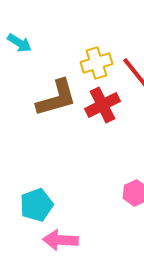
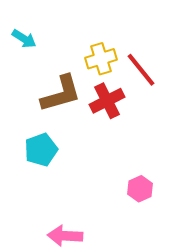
cyan pentagon: (36, 205) -> (41, 150), moved

